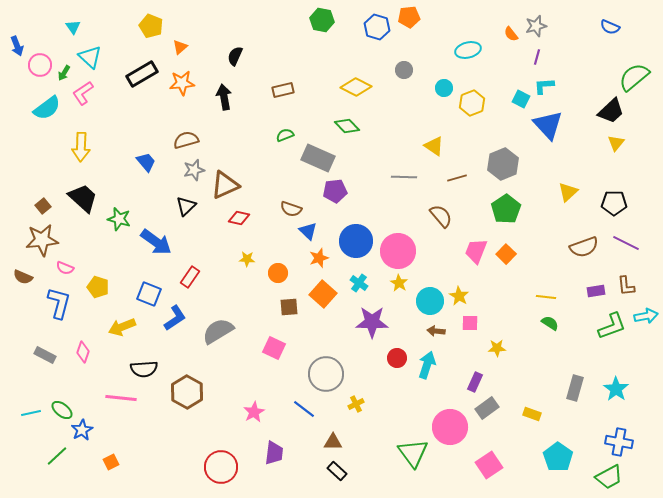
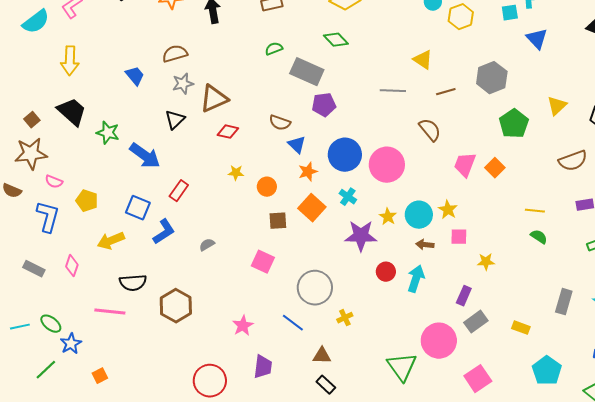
cyan square: (521, 99) -> (510, 13), turned -36
blue triangle: (548, 125) -> (537, 39), size x0.7
green pentagon: (506, 209) -> (514, 124), moved
yellow star: (399, 283) -> (388, 217), moved
gray semicircle: (218, 331) -> (207, 245), size x0.5

